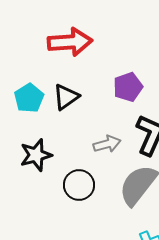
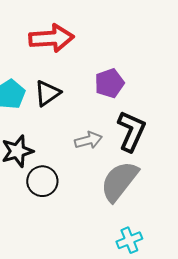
black circle: (79, 185) -> (42, 181), moved

